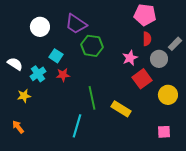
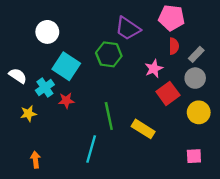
purple trapezoid: (76, 24) -> (128, 28), moved
gray rectangle: (175, 44) -> (196, 54), moved
cyan square: (56, 56) -> (66, 66), size x1.6
gray circle: (159, 59) -> (195, 78), moved
red star: (63, 75) -> (66, 101), moved
orange arrow: (18, 127) -> (35, 160), moved, turned 32

